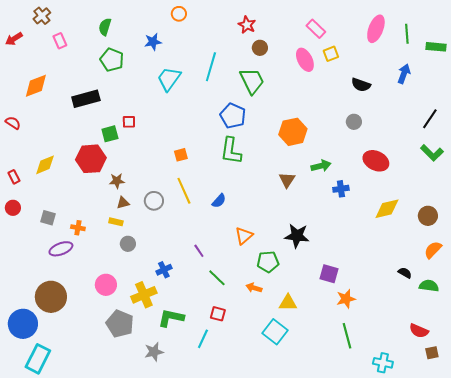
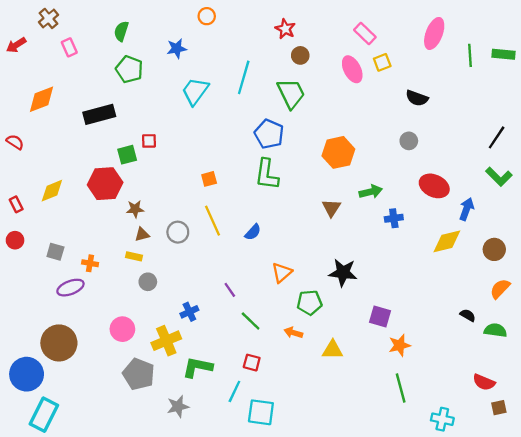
green line: (407, 34) -> (470, 55), moved
blue arrow: (404, 74) -> (467, 209), moved
cyan square: (275, 332) -> (261, 412), moved, turned -30

